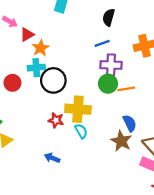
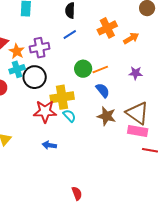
purple cross: (111, 65) -> (40, 48), moved
red star: (56, 120) -> (45, 111), size x1.6
blue semicircle: (130, 123) -> (103, 90), moved

